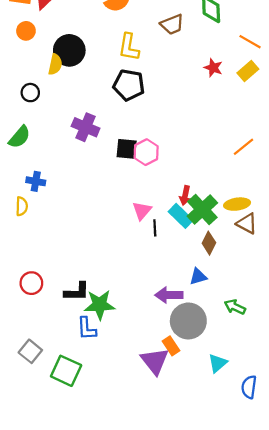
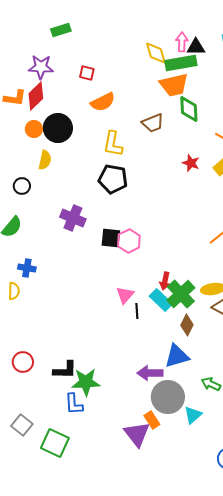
orange circle: (26, 31) -> (34, 129), moved
black circle: (69, 50) -> (58, 128), moved
blue triangle: (198, 277) -> (177, 356), size x1.5
cyan triangle: (218, 363) -> (193, 415), moved

